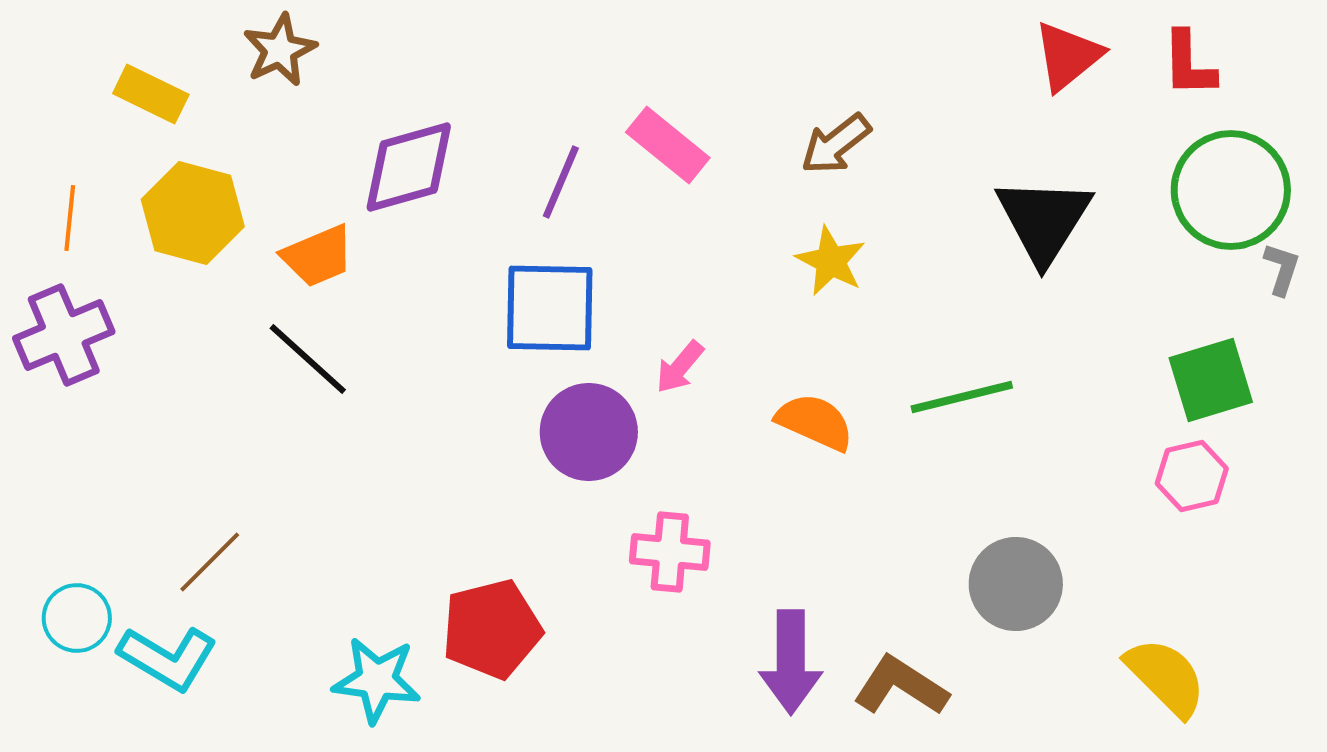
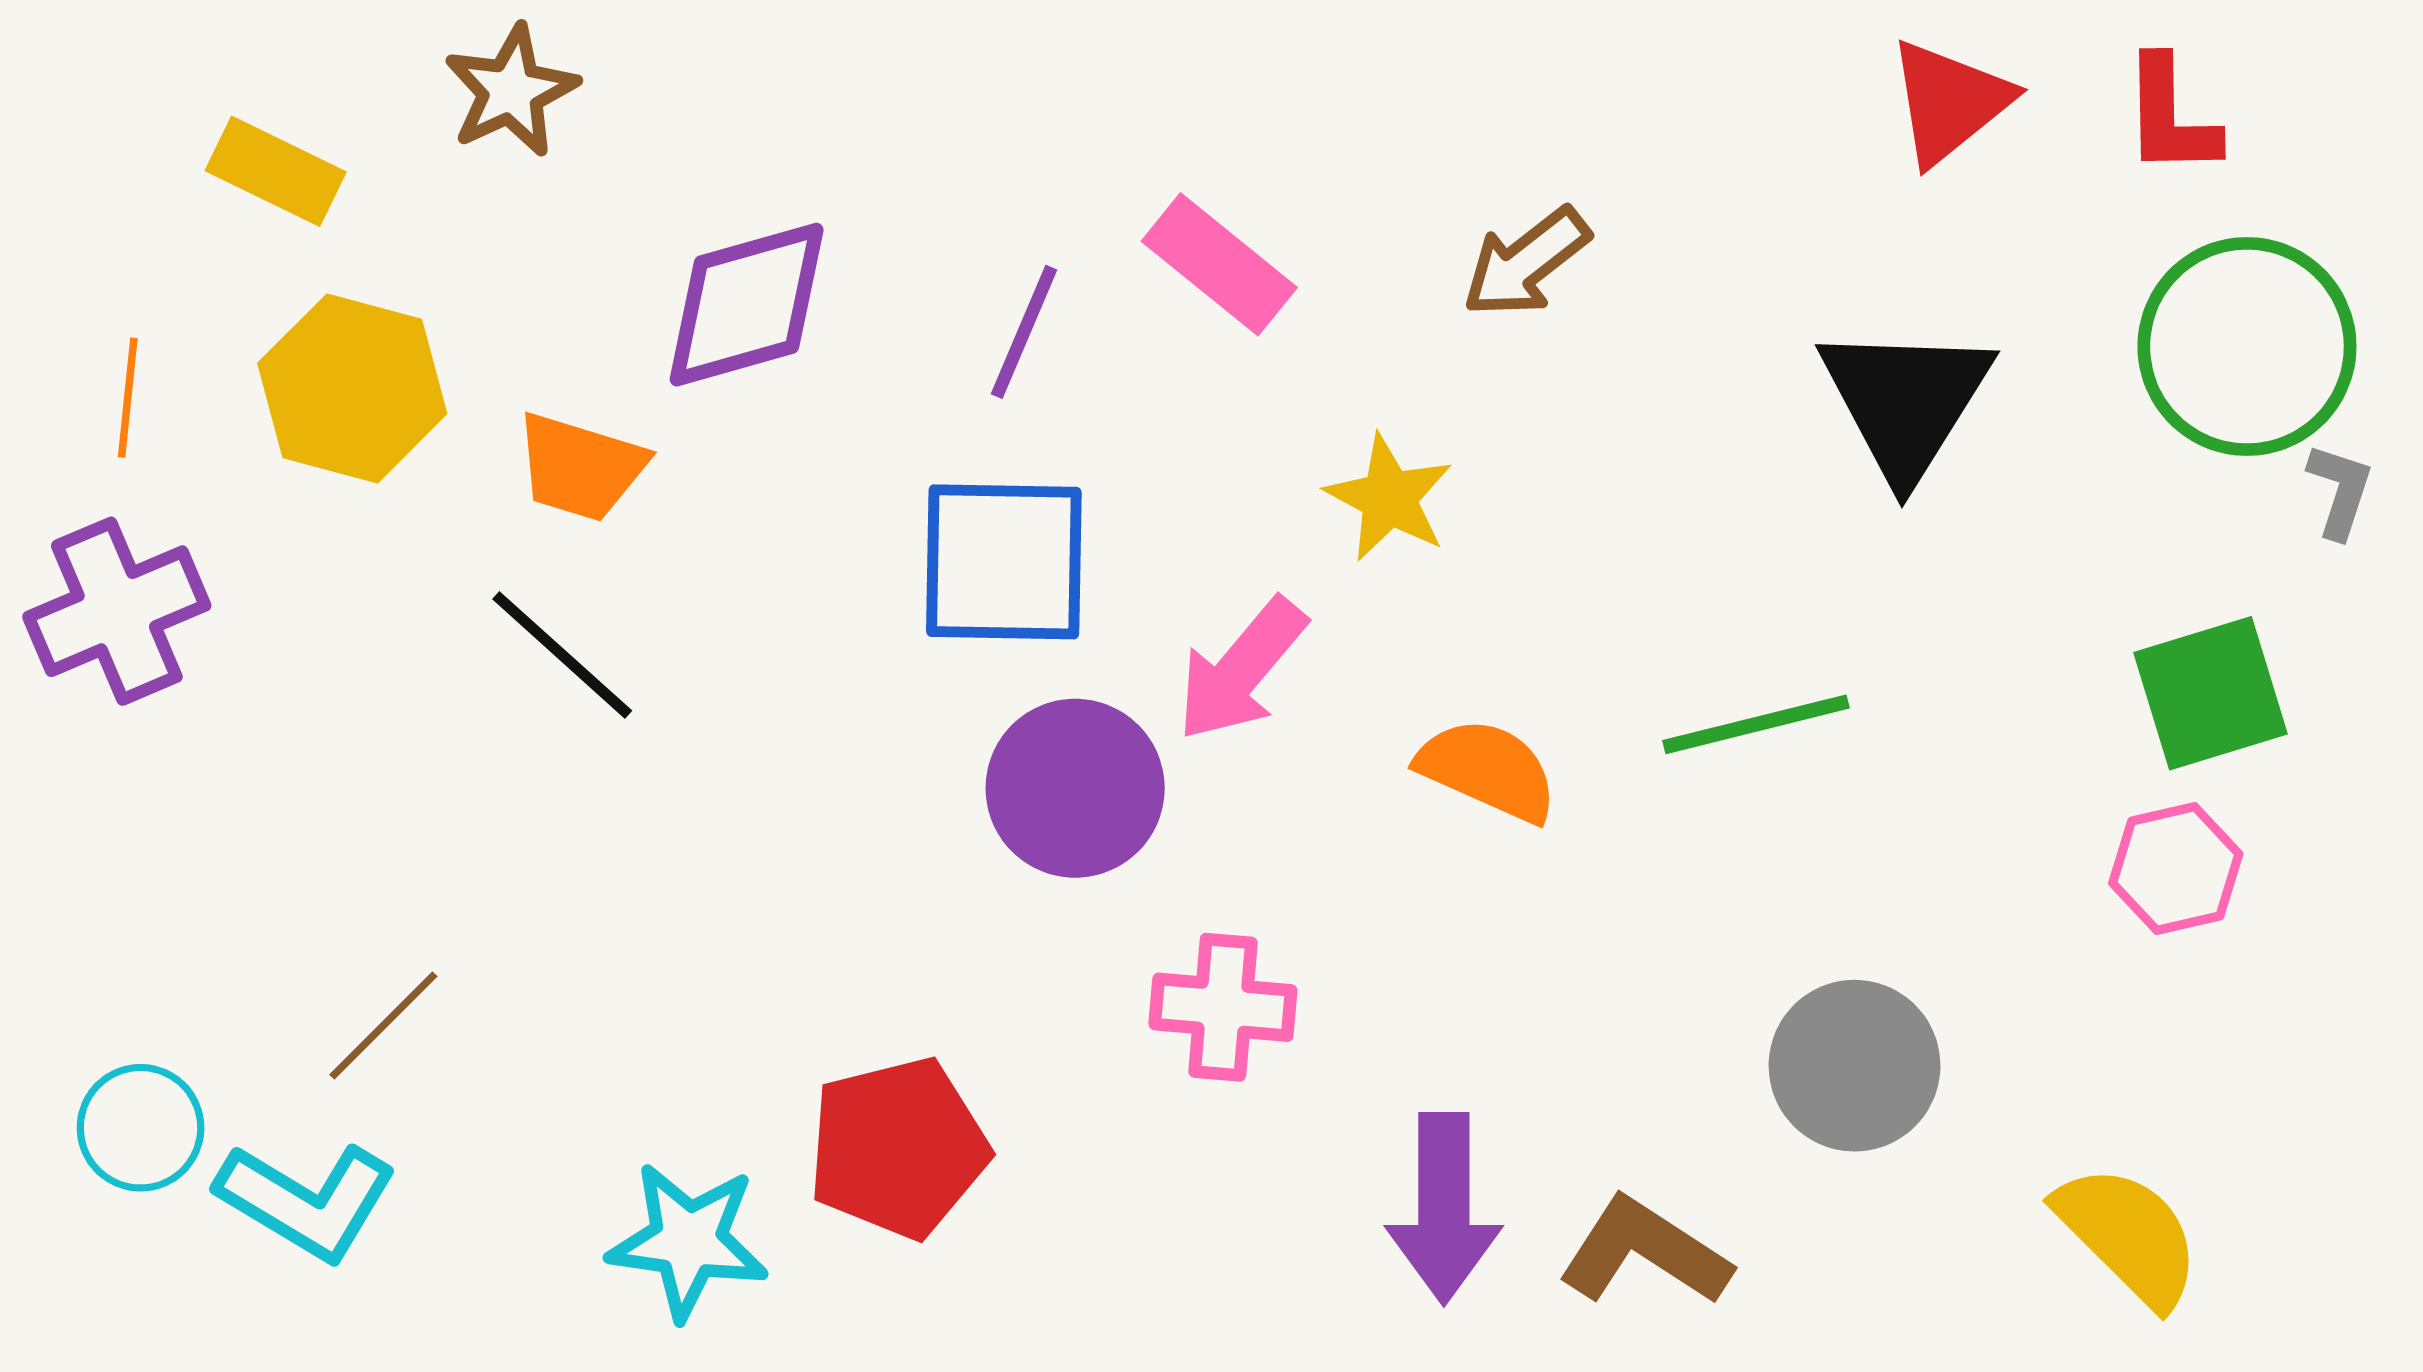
orange trapezoid: (318, 256) -> (580, 467), turned 40
yellow star: (831, 261) -> (1389, 498), moved
pink arrow: (680, 367) -> (1241, 670), size x1.5

